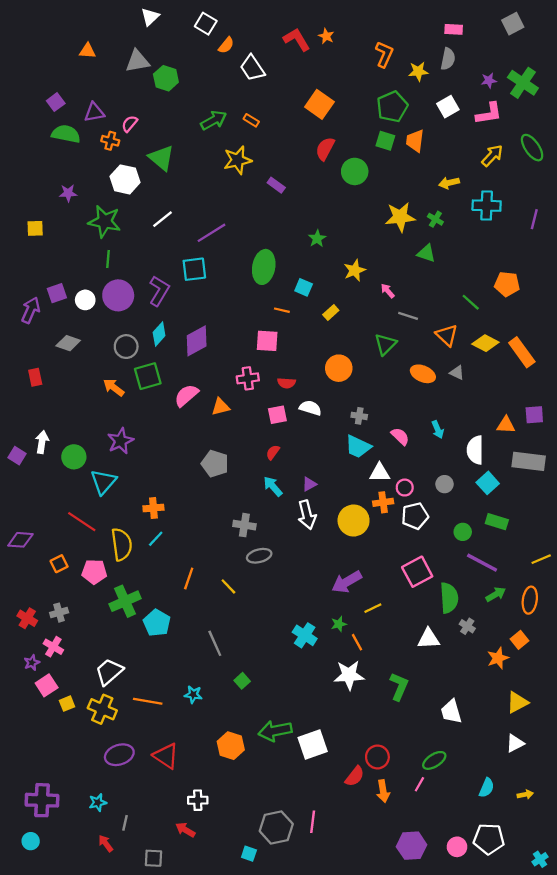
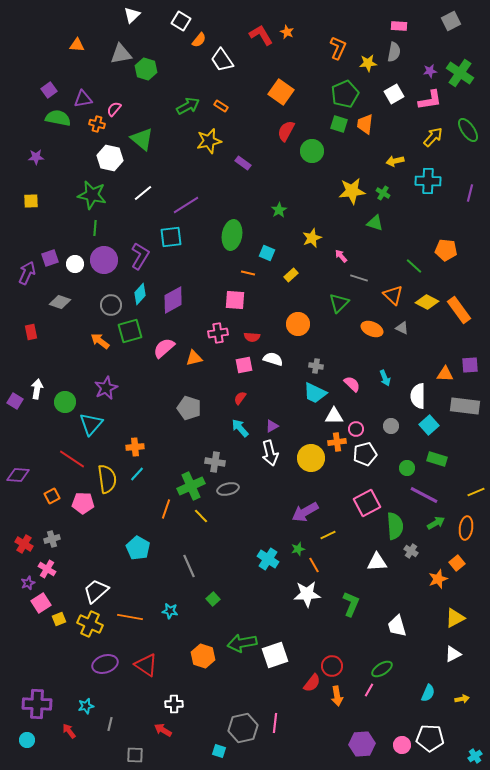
purple star: (68, 193) -> (36, 157), moved
green cross: (125, 601) -> (191, 486), moved
red arrow: (106, 843) -> (69, 731), moved

